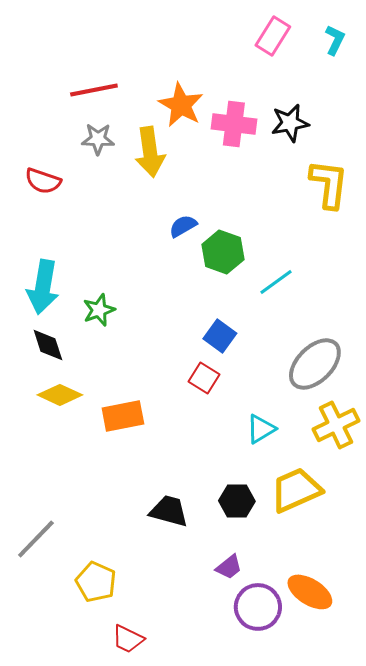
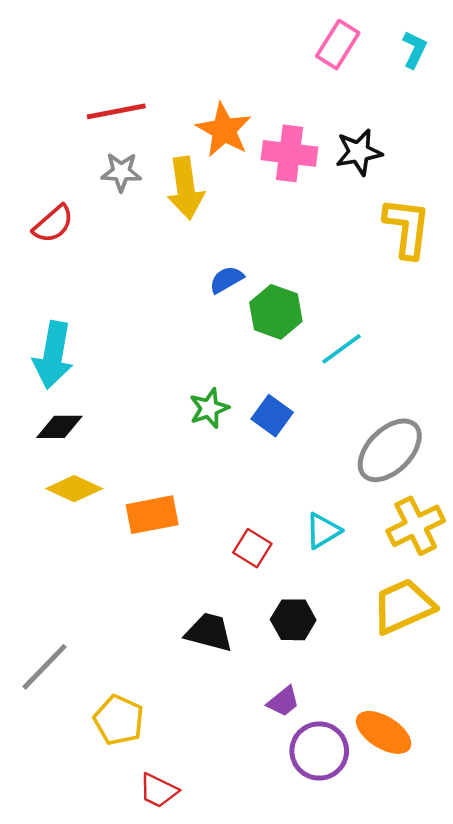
red semicircle: (43, 181) -> (53, 224), turned -60
green star: (99, 310) -> (209, 408), moved
black diamond: (48, 345) -> (59, 427), turned -72
red square: (204, 378) -> (252, 548), moved
yellow trapezoid: (296, 490) -> (403, 606), moved

